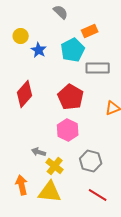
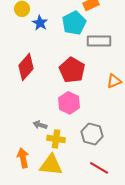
yellow cross: (55, 166) -> (56, 139), turned -30

